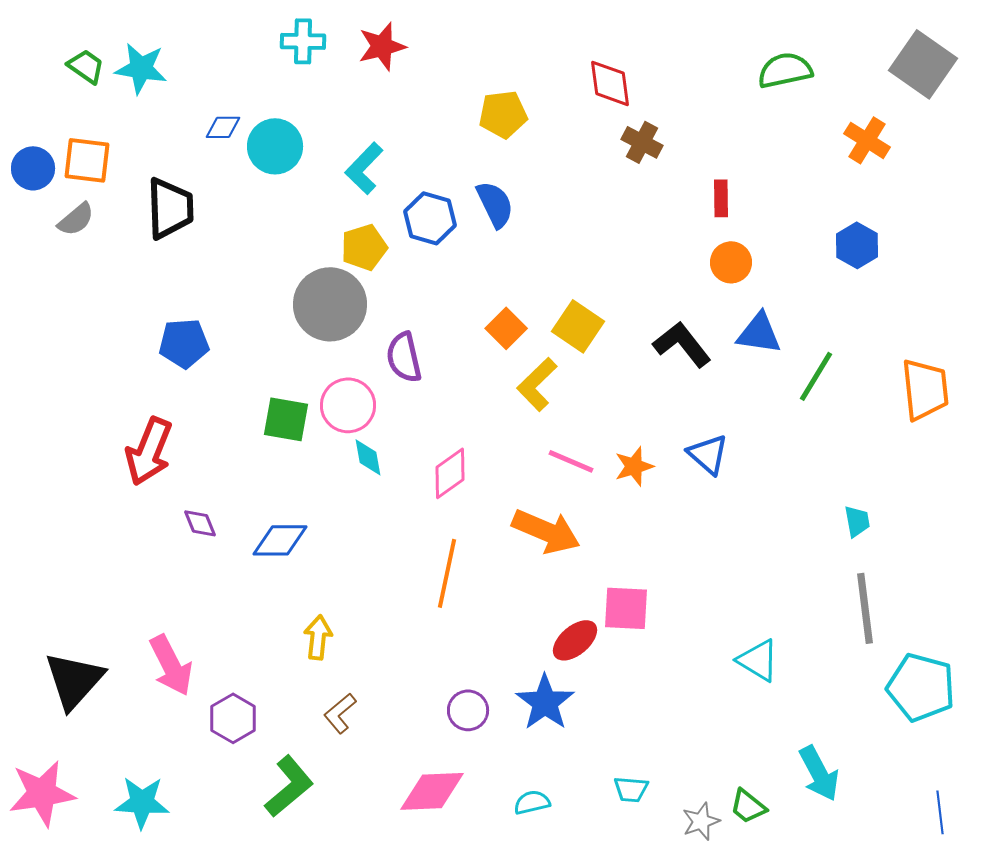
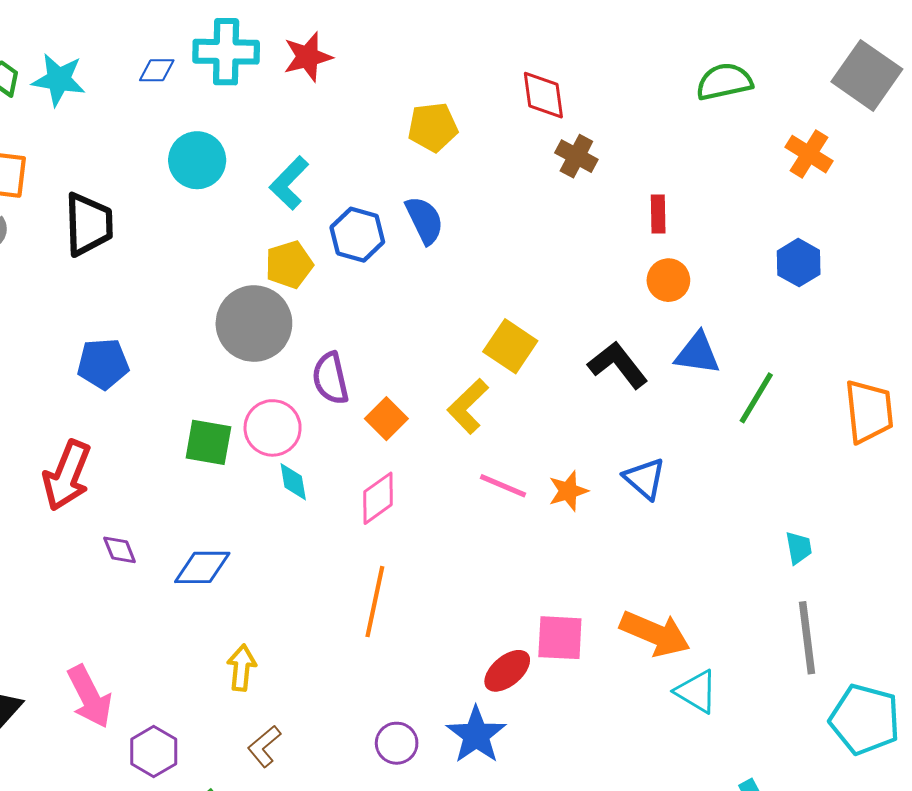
cyan cross: (303, 41) -> (226, 52), size x1.4
blue diamond: (223, 127) -> (157, 70), moved
orange square: (506, 328) -> (386, 419), moved
orange arrow: (546, 531) -> (655, 634), moved

